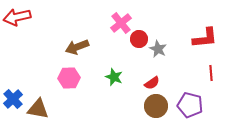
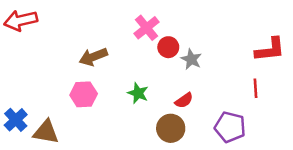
red L-shape: (205, 38) -> (270, 50), moved
brown circle: (156, 106) -> (171, 128), moved

